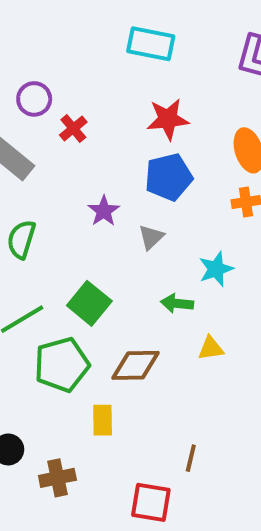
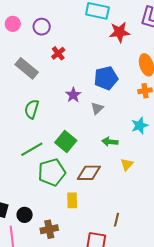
purple circle: (34, 99) -> (42, 27), moved
red star: (168, 119) -> (119, 32), moved
cyan star: (216, 269) -> (140, 125), moved
yellow triangle: (211, 348) -> (127, 164), turned -40

